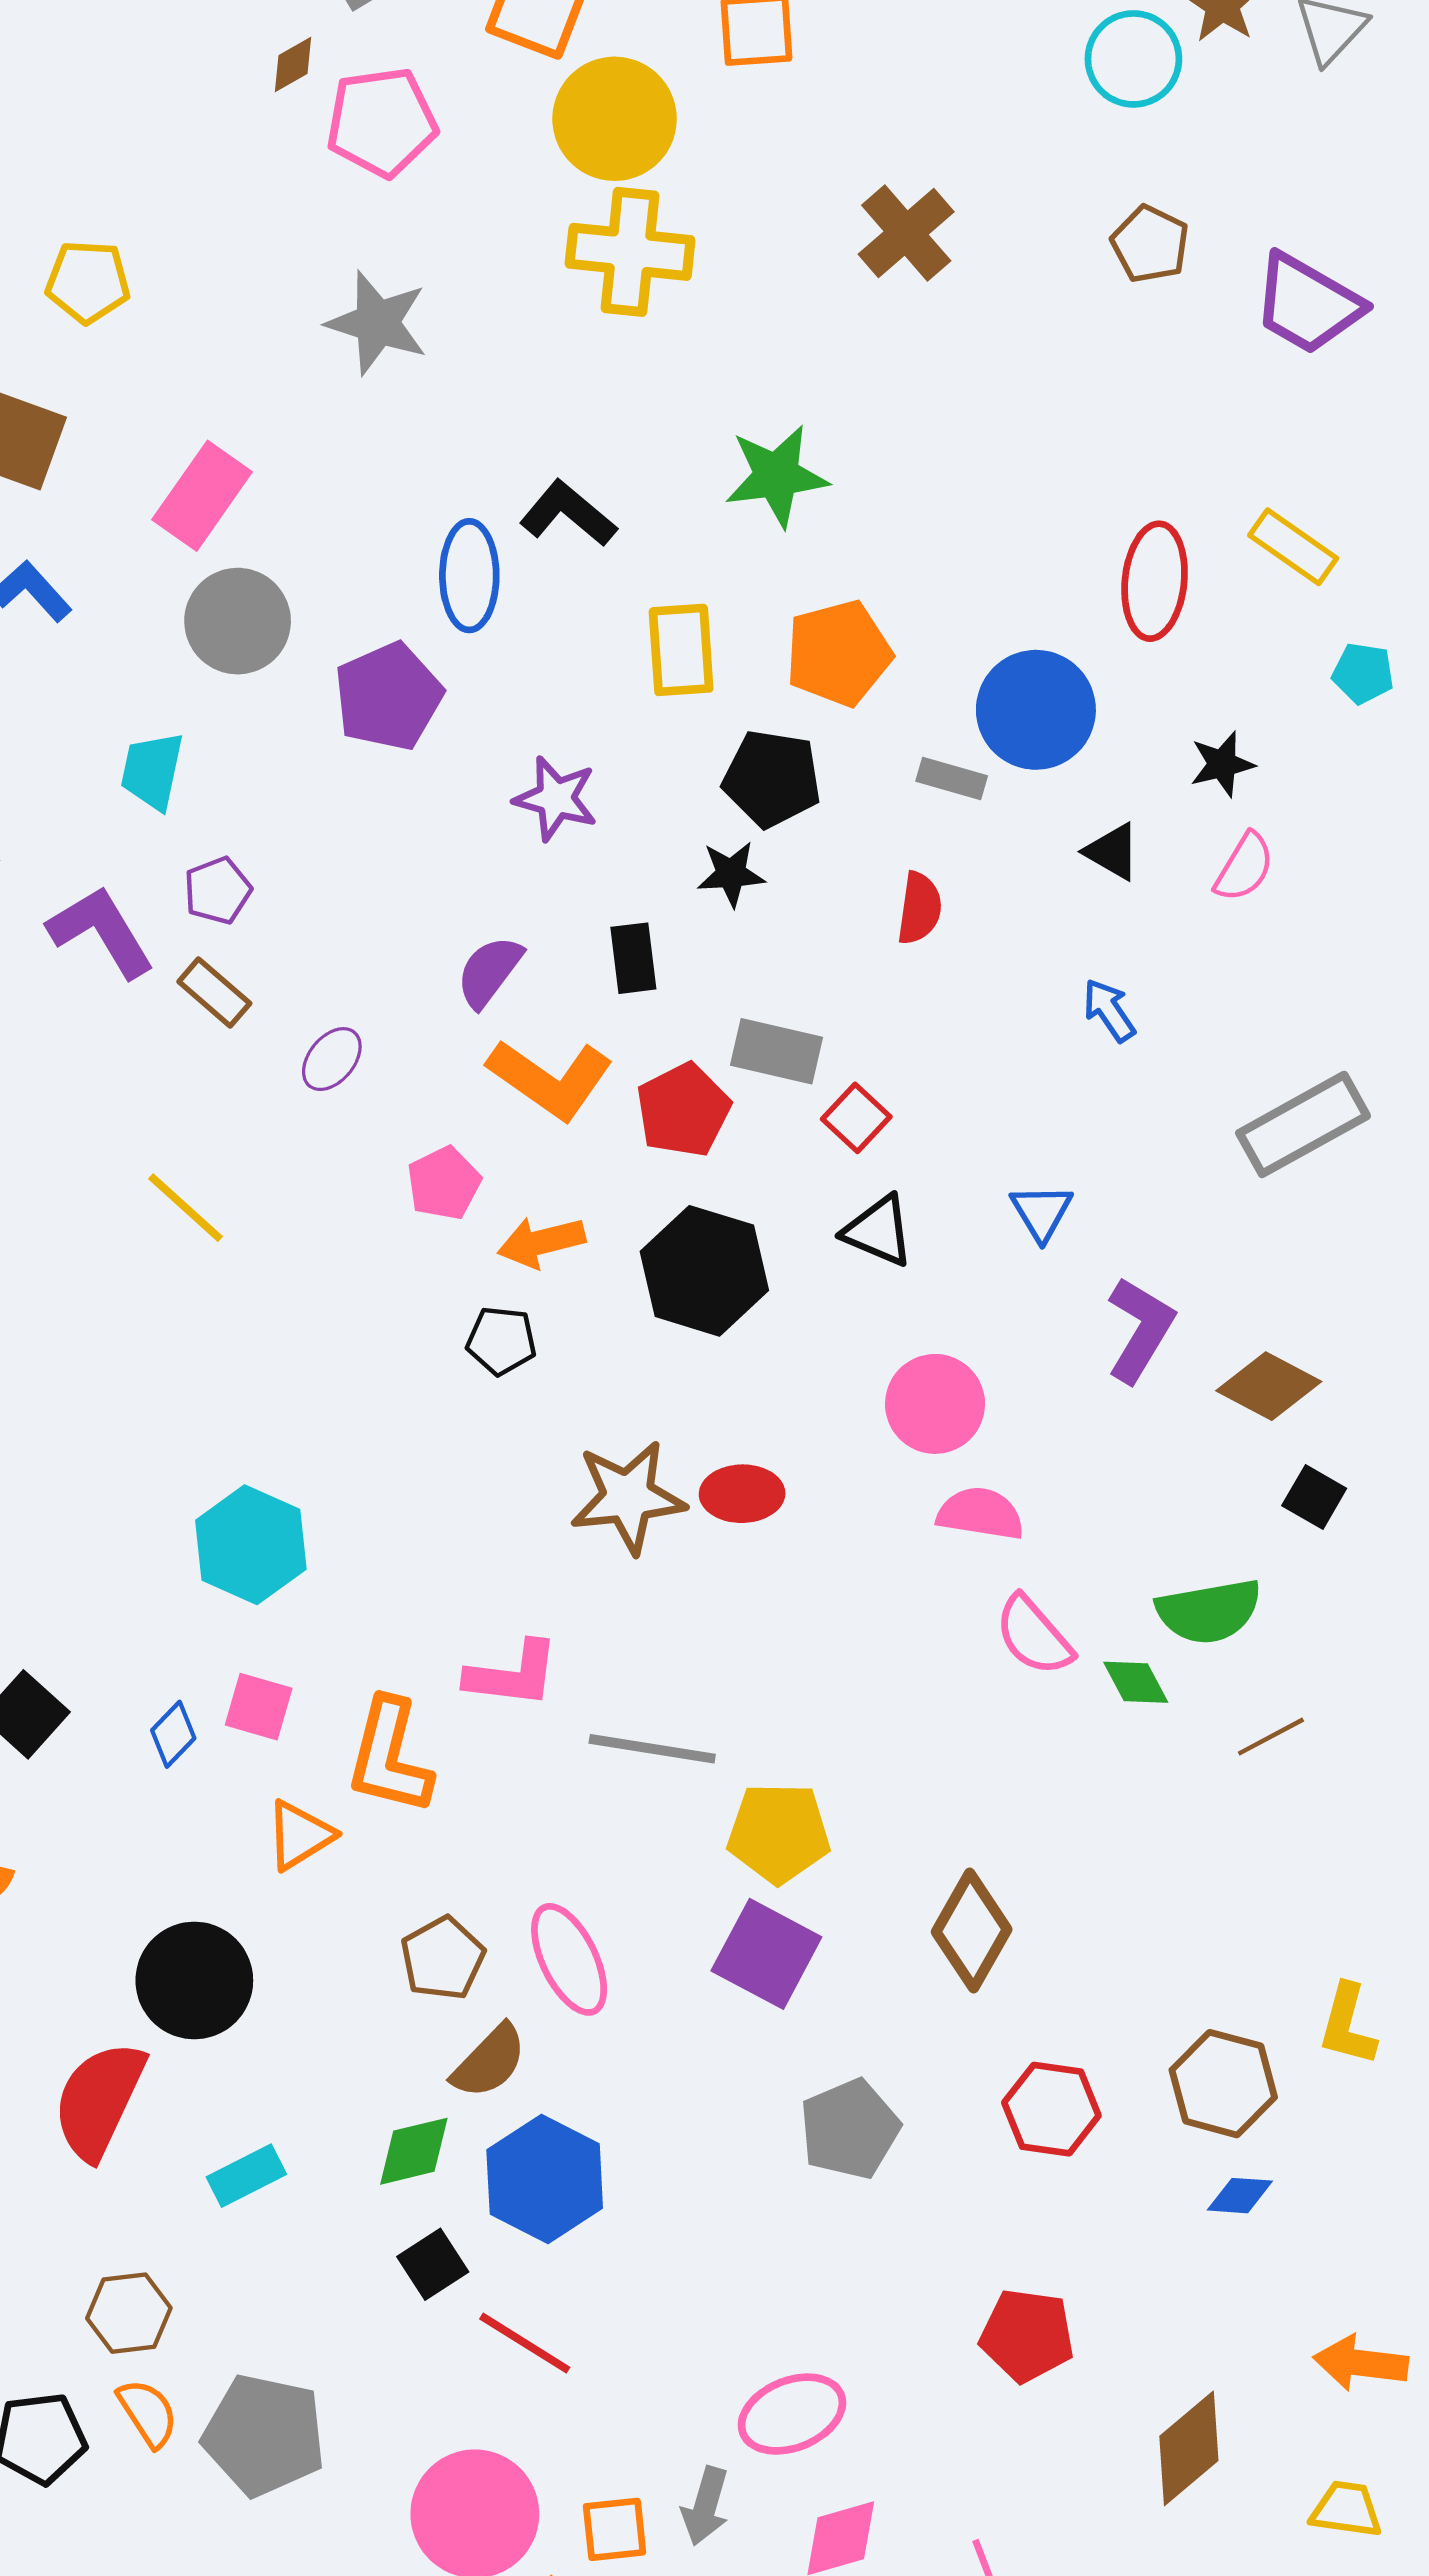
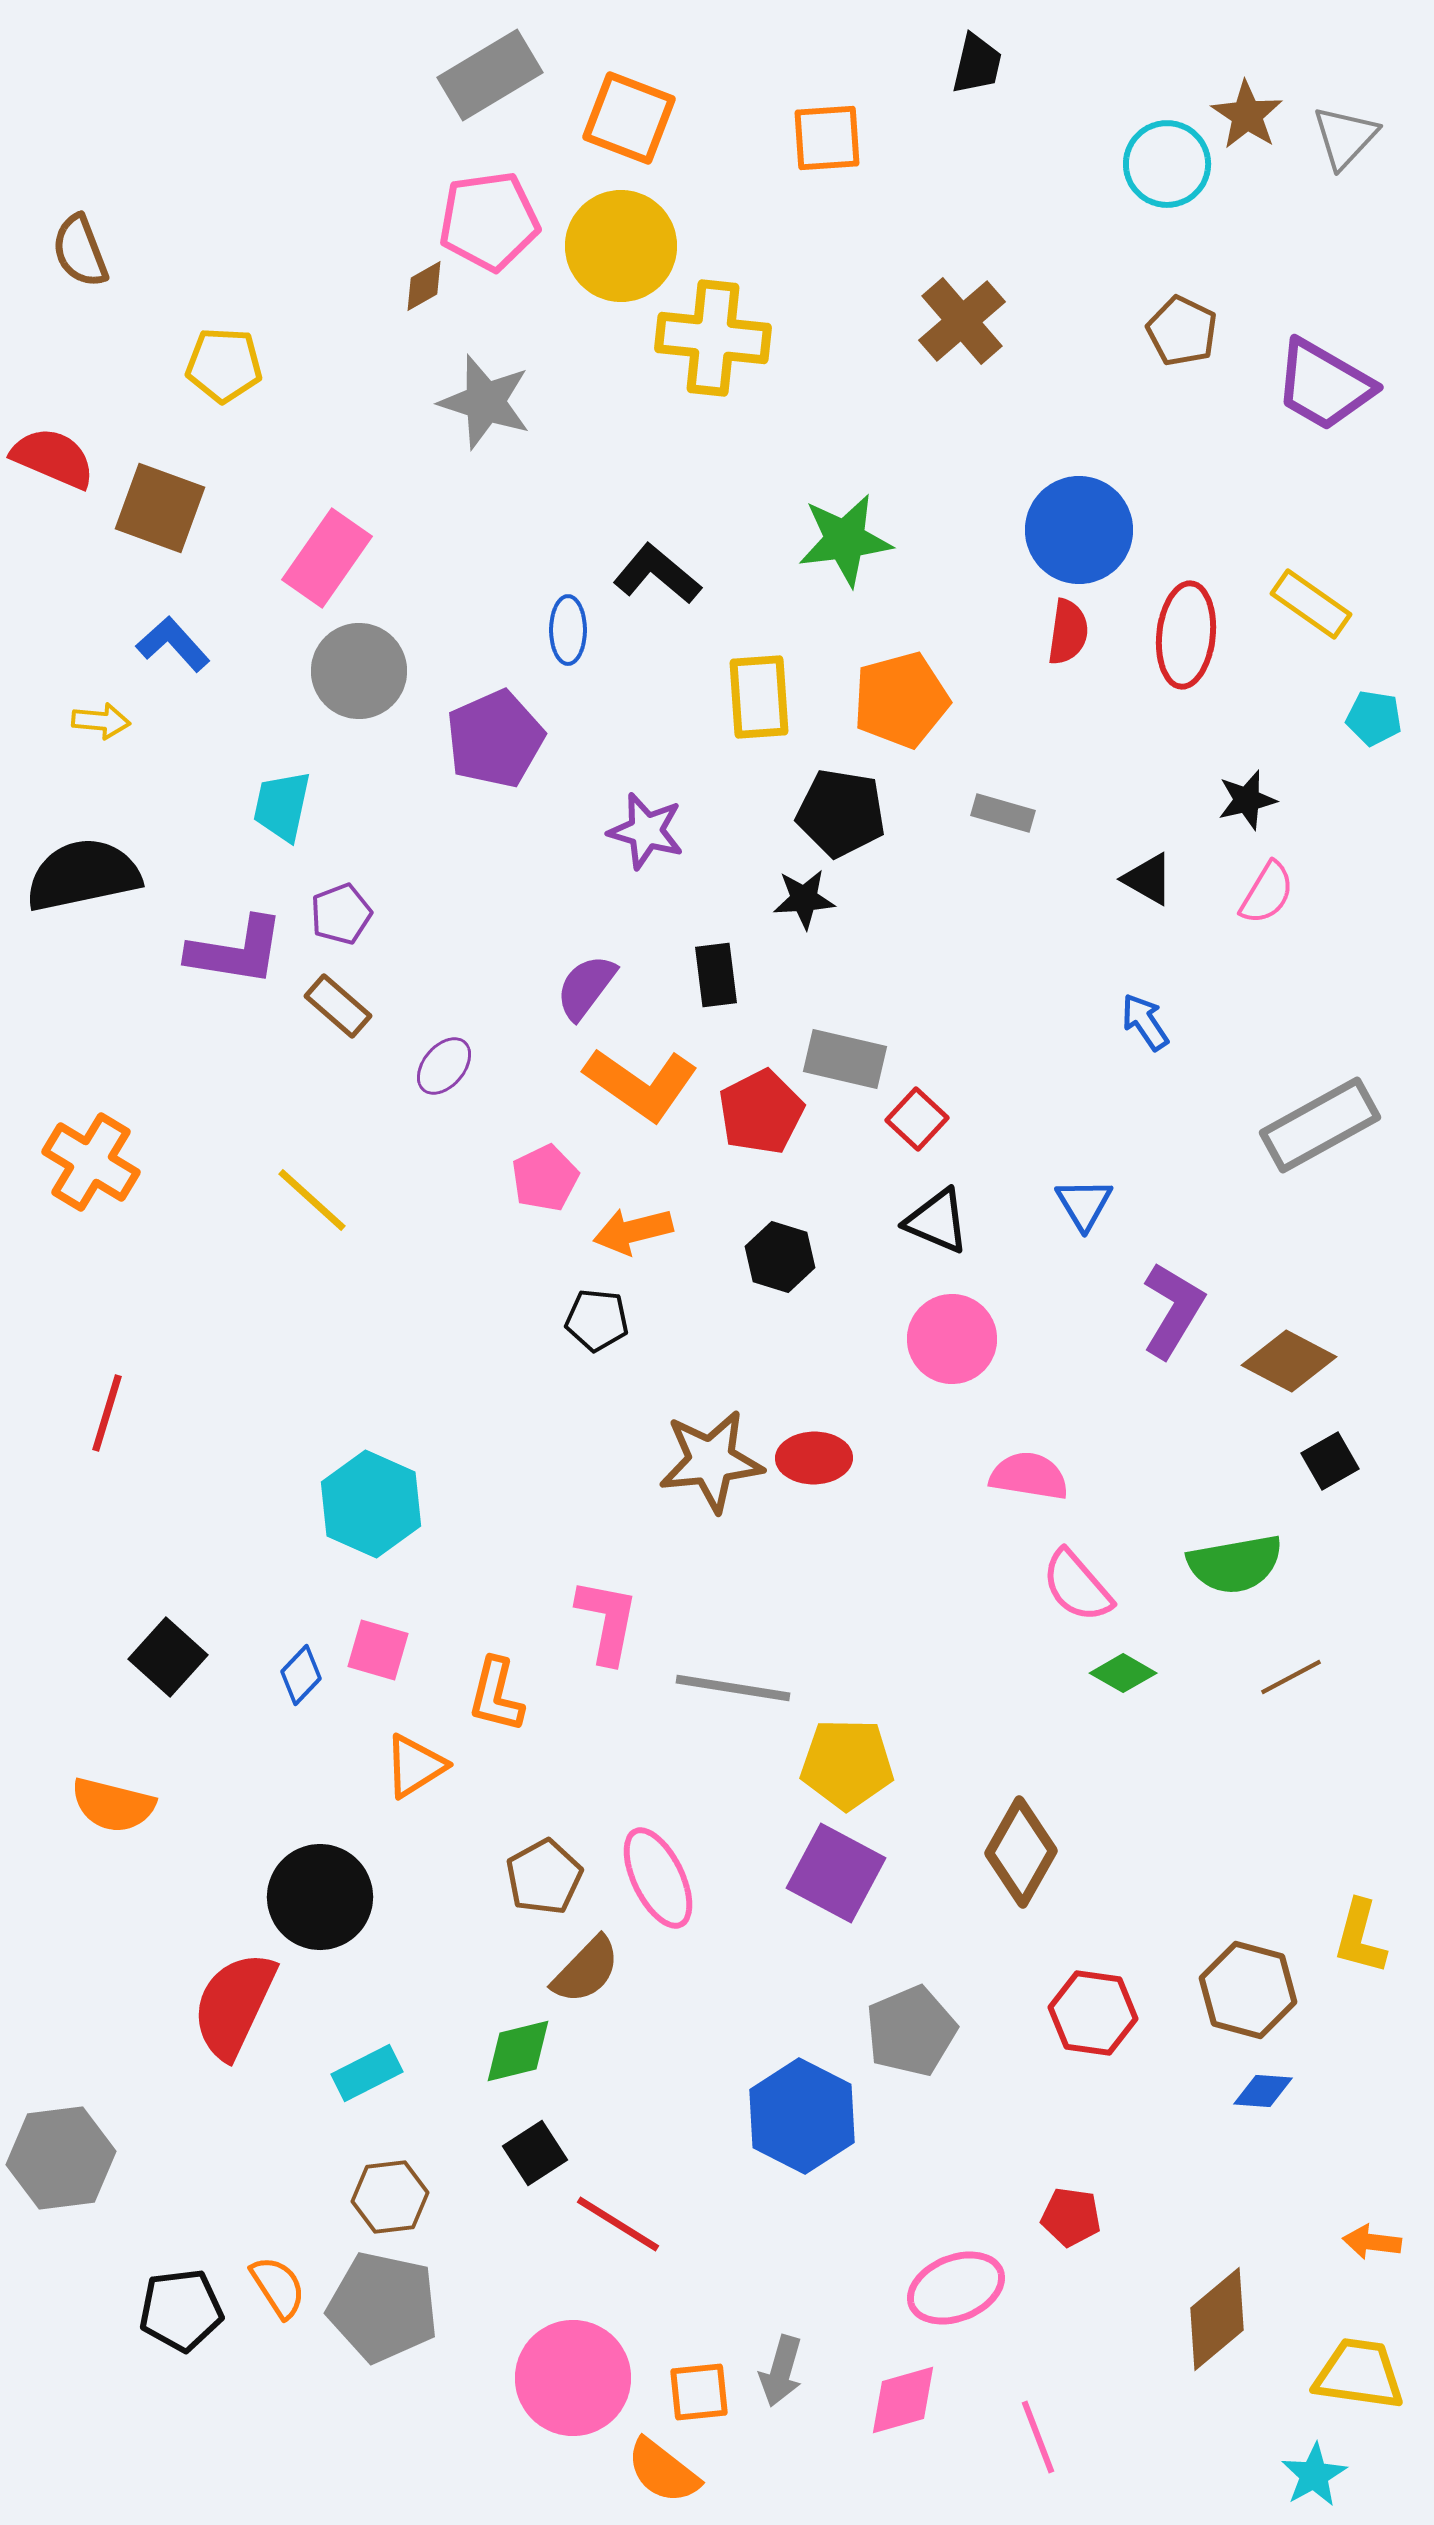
brown diamond: (293, 64) -> (424, 286), moved
yellow circle: (615, 119) -> (621, 246), moved
blue ellipse: (469, 576) -> (568, 630), size x0.7
blue circle: (1036, 710) -> (1079, 530), moved
red semicircle: (919, 908) -> (1068, 632), moved
purple L-shape: (101, 932) -> (236, 951), turned 130
black hexagon: (704, 1271) -> (780, 1257), size x0.6
pink circle: (935, 1404) -> (952, 1339), moved
black square: (1314, 1497) -> (1330, 1461), turned 30
pink L-shape: (513, 1674) -> (607, 1621), turned -86
green diamond: (1136, 1682) -> (1123, 1673), moved, turned -32
orange L-shape: (389, 1757) -> (496, 1695), size x0.7
blue hexagon: (545, 2179) -> (802, 2116), moved
brown hexagon: (129, 2313) -> (390, 2197), moved
red pentagon: (1027, 2335) -> (1071, 2217), size x0.7
orange arrow: (1361, 2363) -> (1372, 2242), size x0.7
pink ellipse: (792, 2414) -> (956, 2288), moved
yellow trapezoid: (1346, 2509) -> (1359, 2374), size x1.4

